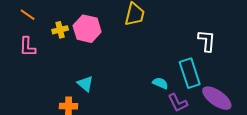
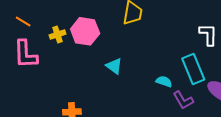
pink L-shape: (27, 47) -> (25, 54), size x1.4
cyan triangle: (85, 84) -> (114, 66), moved

